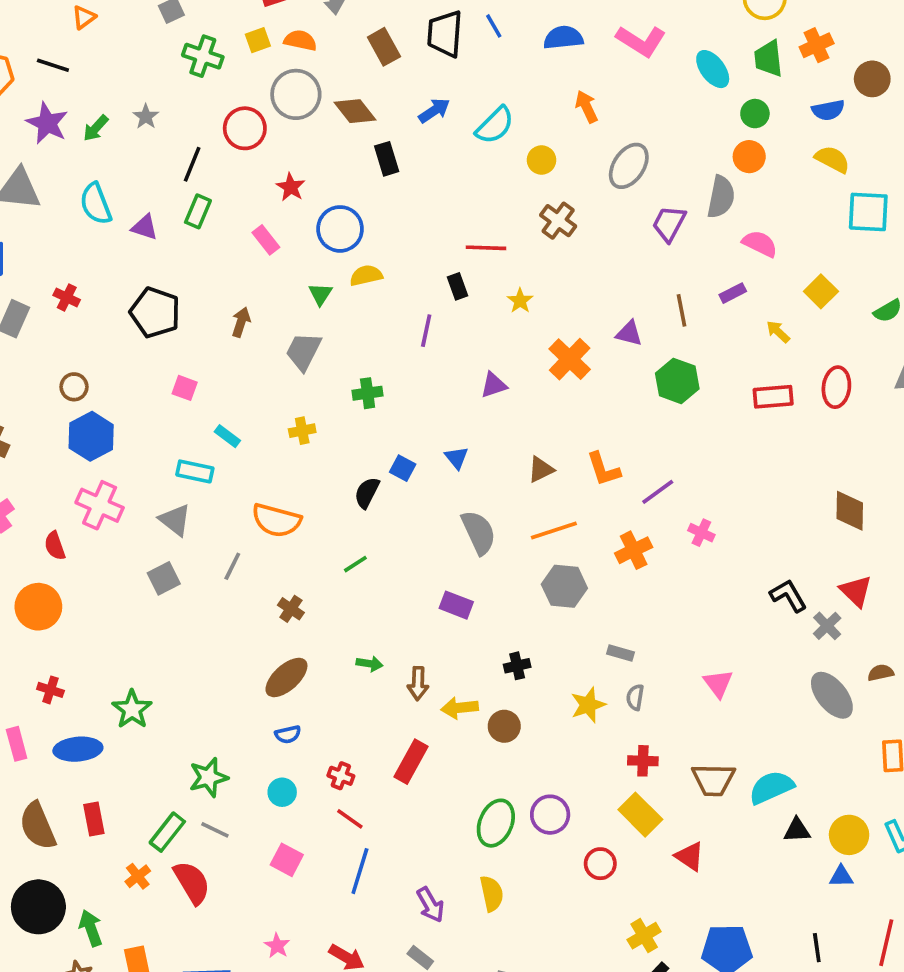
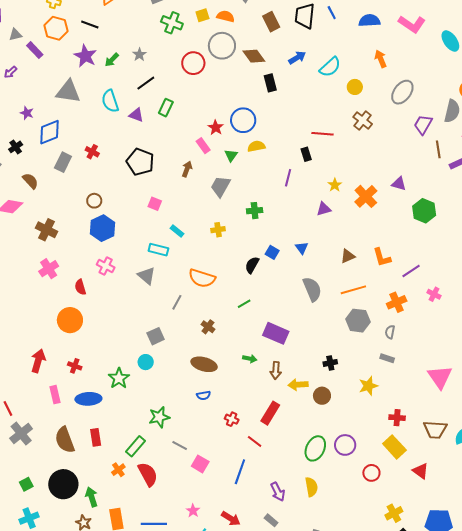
black line: (192, 164) -> (146, 83), moved, turned 30
red star: (291, 187) -> (216, 128), moved
pink rectangle: (266, 240) -> (203, 146), moved
yellow star: (520, 301) -> (335, 185), moved
brown line: (682, 310) -> (438, 149), moved
pink cross: (100, 505) -> (106, 266), size x0.7
gray square: (164, 578) -> (156, 336), moved
purple rectangle: (456, 605) -> (276, 333), moved, size x1.4
brown ellipse: (286, 677) -> (204, 364), turned 55
pink triangle: (718, 683) -> (440, 377), size x1.5
gray semicircle: (635, 697) -> (390, 332), moved
cyan circle: (282, 792) -> (146, 362), moved
red line: (350, 819) -> (255, 441), moved
gray line: (215, 830) -> (180, 446), moved

